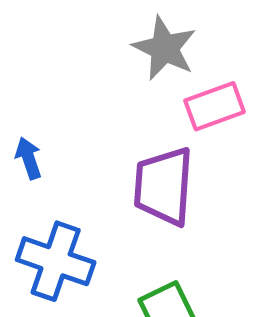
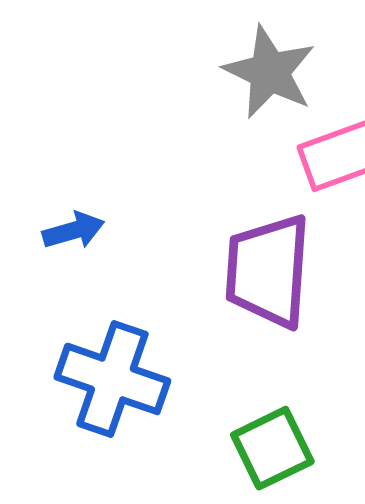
blue arrow: (29, 158) -> (73, 231), turned 93

